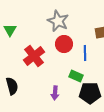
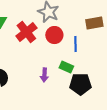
red cross: (34, 56) -> (26, 32), moved
purple arrow: (55, 93) -> (44, 75), moved

